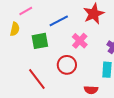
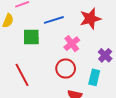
red circle: (67, 65) -> (66, 69), moved

